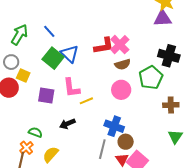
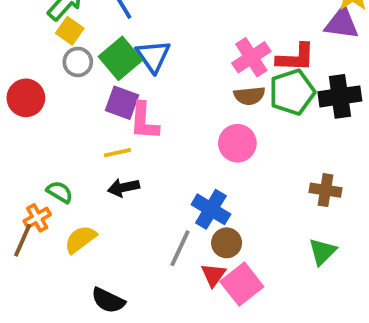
red L-shape: (104, 46) -> (296, 58), moved
black cross: (169, 56) -> (340, 96), turned -35
gray circle: (11, 62) -> (78, 62), moved
yellow square: (23, 75) -> (70, 31), moved
green pentagon: (151, 78) -> (292, 92), moved
purple square: (46, 95) -> (122, 103), moved
yellow line: (86, 101) -> (118, 153), moved

